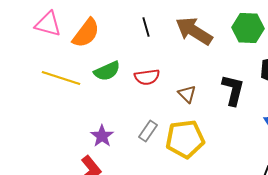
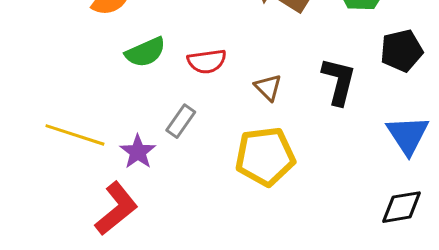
yellow line: (61, 78) -> (75, 135), moved
gray rectangle: (148, 131) -> (181, 121), moved

